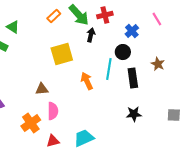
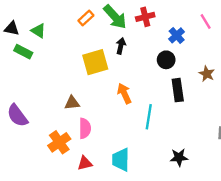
black arrow: (91, 35) -> (121, 46), moved
cyan line: (109, 69) -> (149, 117), moved
black star: (134, 114) -> (179, 157), moved
cyan trapezoid: (84, 138) -> (121, 160), turned -65

